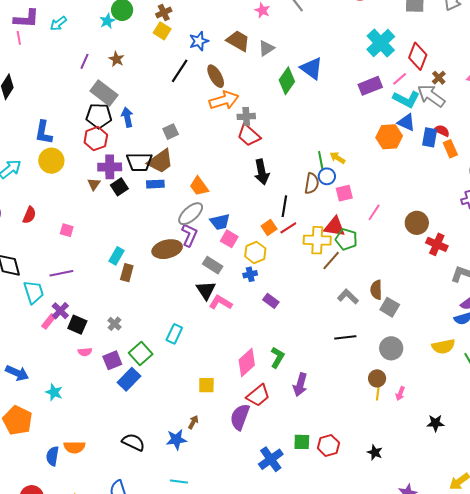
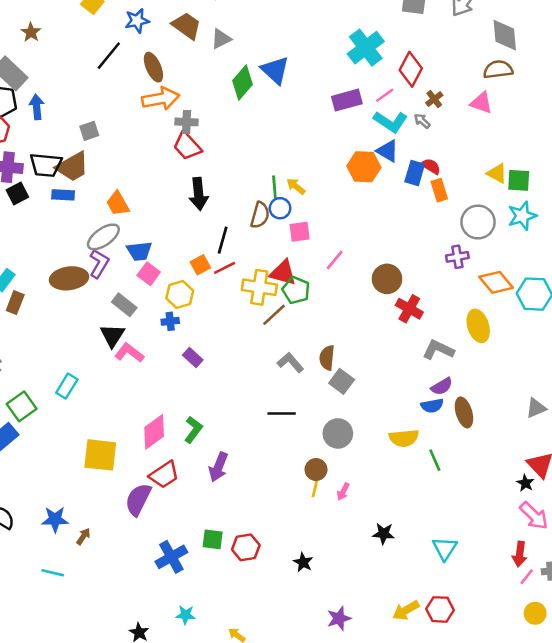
gray arrow: (431, 96) -> (422, 121), size x0.5
yellow square: (206, 385) -> (100, 455), size x1.6
brown arrow: (193, 422) -> (83, 536), moved

